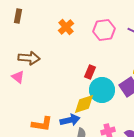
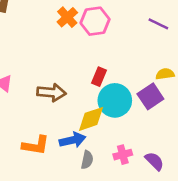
pink hexagon: (104, 30) -> (95, 21), moved
brown arrow: (29, 58) -> (51, 92), moved

